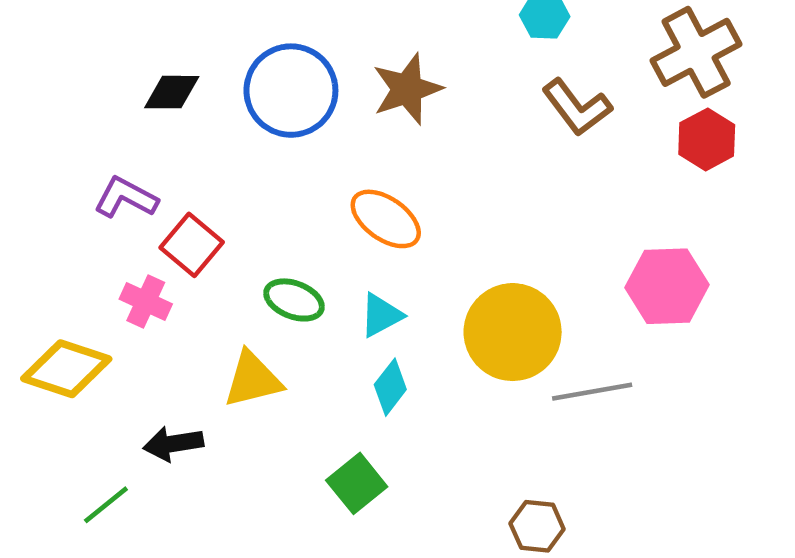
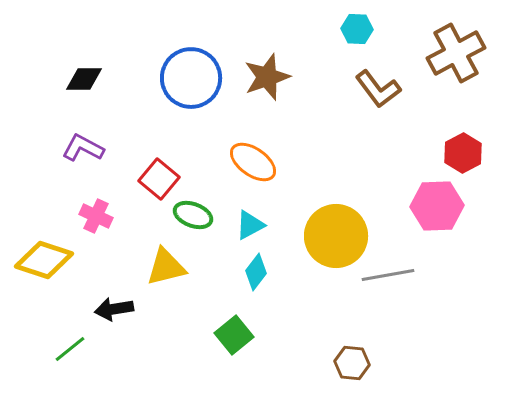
black diamond: (172, 92) -> (84, 79), moved
red hexagon: (707, 139) -> (463, 153), moved
red square: (192, 245) -> (159, 179), moved

